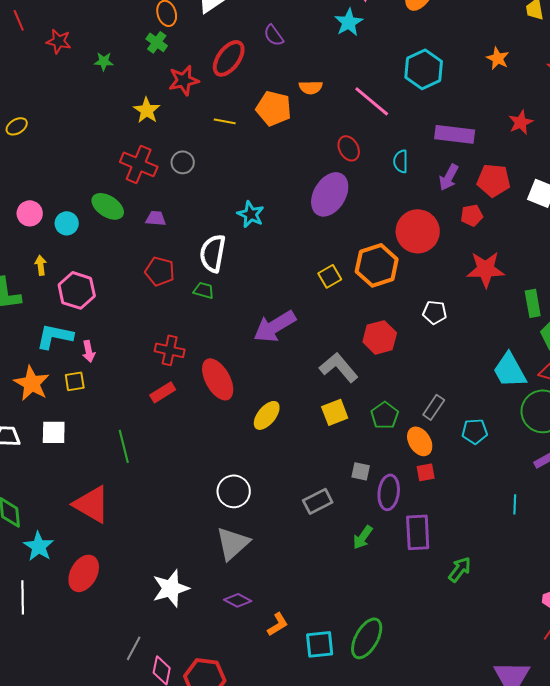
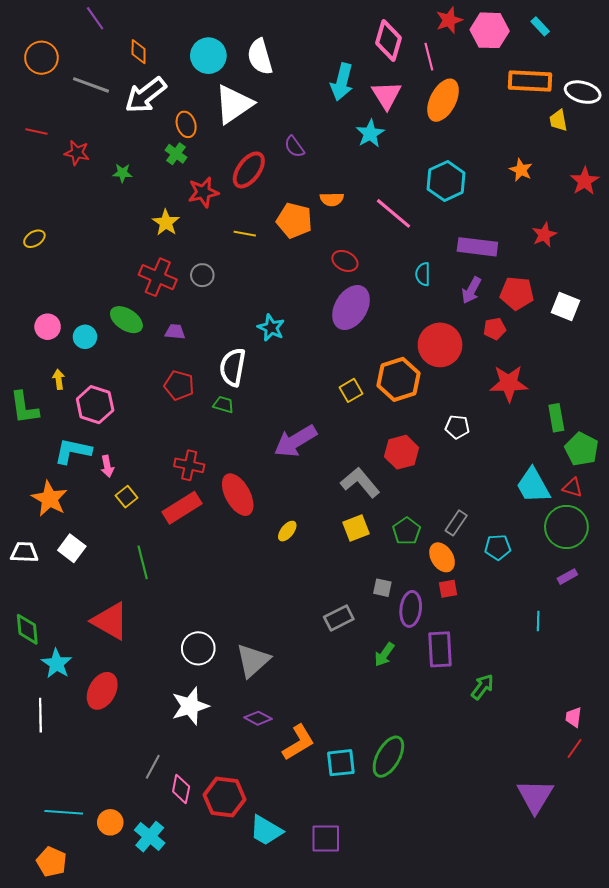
red line: (19, 20) -> (36, 131), turned -55
red ellipse: (349, 148) -> (345, 261), moved, turned -35
yellow square: (75, 381) -> (126, 497), moved, turned -30
red rectangle: (163, 392) -> (182, 508), size x1.5
yellow ellipse: (267, 415) -> (287, 531), size x0.7
white square: (54, 432) -> (72, 548), turned 36
white circle: (234, 491) -> (198, 648), moved
orange L-shape: (278, 624) -> (298, 742), size x1.5

